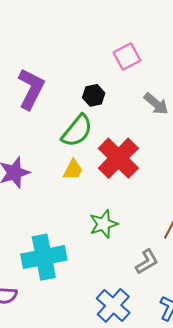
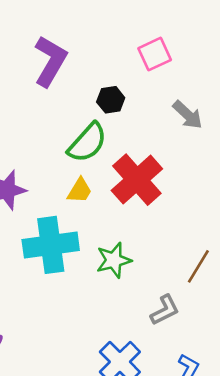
purple L-shape: (31, 89) -> (50, 61), moved
cyan cross: (44, 257) -> (51, 245), moved

